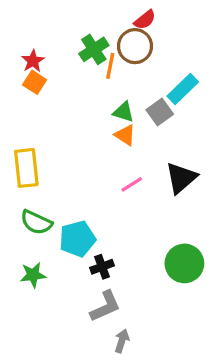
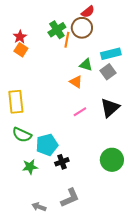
cyan rectangle: (183, 89) -> (111, 54), turned 30
green triangle: (123, 112) -> (86, 65), moved
gray square: (160, 112) -> (108, 72), moved
green star: (33, 275) -> (30, 167), moved
gray L-shape: (105, 306) -> (70, 198), moved
gray arrow: (122, 341) -> (39, 207), moved, turned -88

